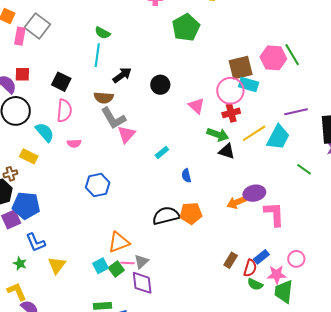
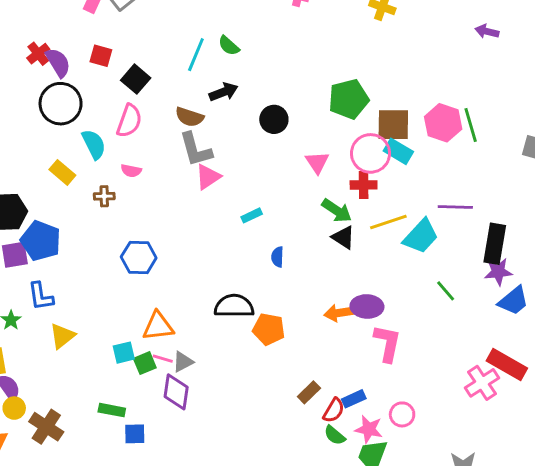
green pentagon: (186, 27) -> (349, 99), moved
green semicircle: (103, 33) -> (229, 46), moved
red square: (22, 74) -> (101, 56), moved
brown cross: (10, 174) -> (104, 196), moved
blue hexagon: (98, 185) -> (139, 257), moved
orange pentagon: (191, 213) -> (269, 329), moved

